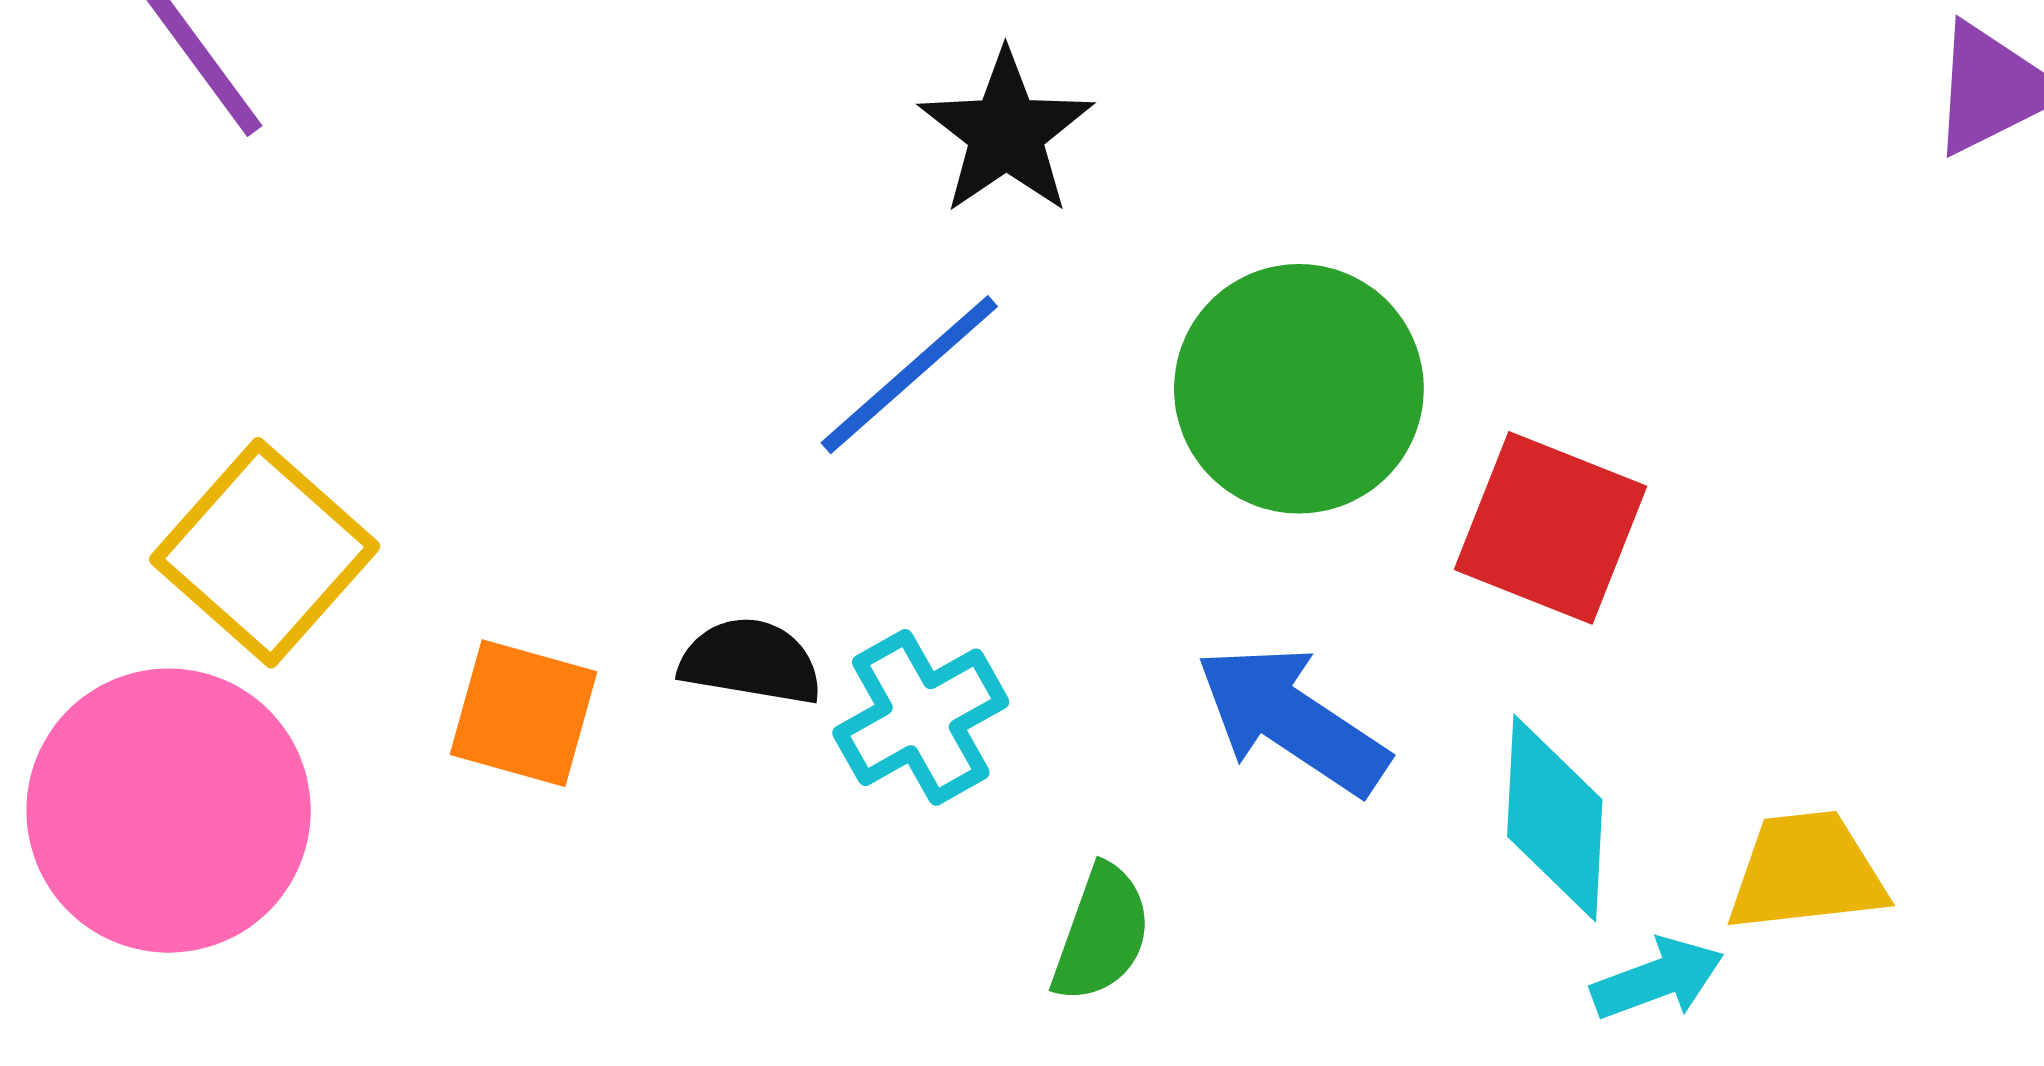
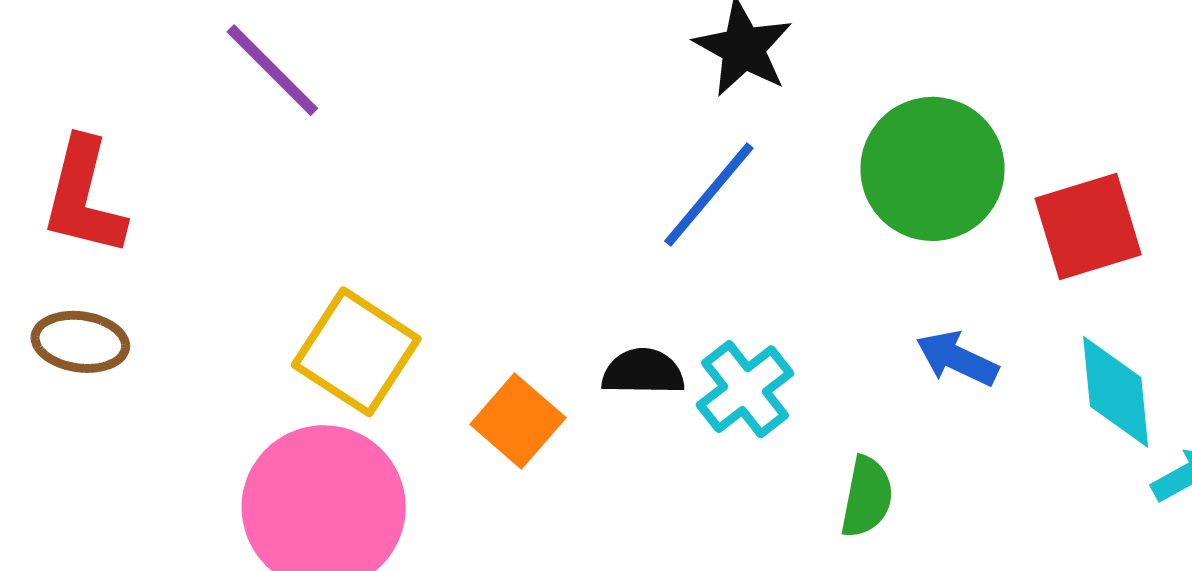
red square: (1551, 528) -> (1088, 227), turned -30
orange square: (524, 713) -> (518, 421), turned 34
blue arrow: (1292, 720) -> (957, 359), size x0.7

